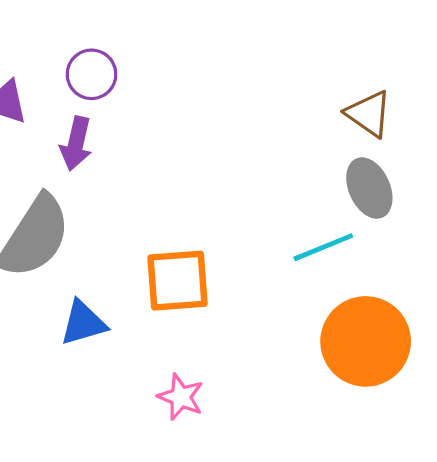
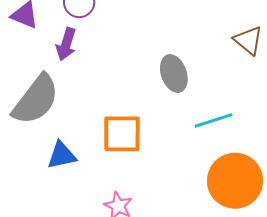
gray ellipse: (369, 188) -> (174, 74), moved

